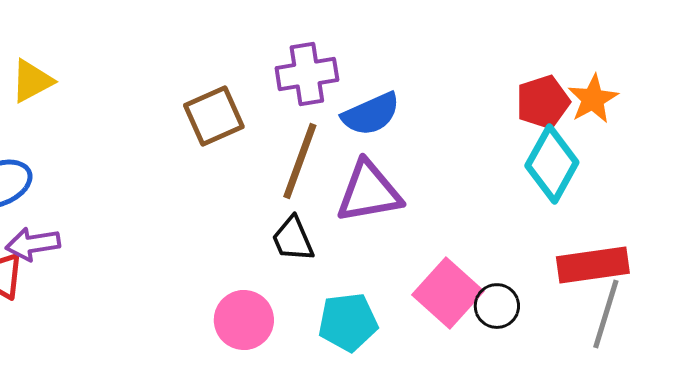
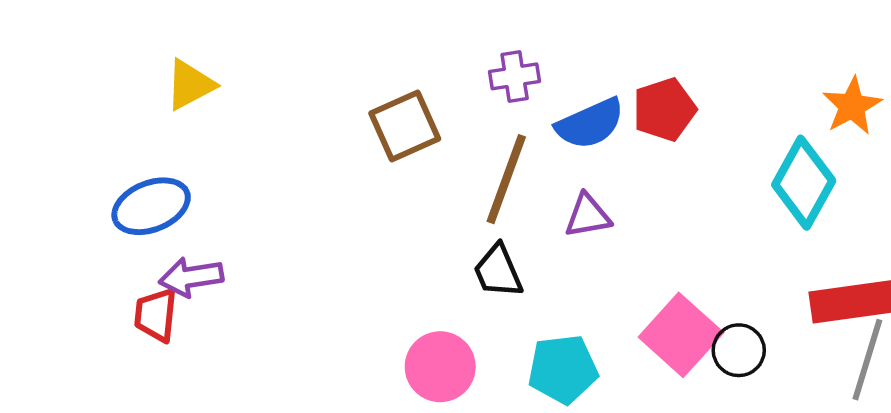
purple cross: (307, 74) -> (515, 76), size x0.7
red pentagon: (543, 102) -> (664, 109), moved
purple triangle: (369, 192) -> (588, 216), size x0.6

